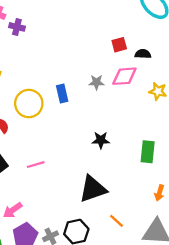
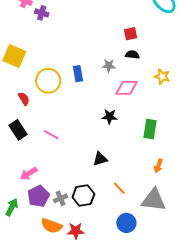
black semicircle: (143, 54) -> (132, 55), moved
pink diamond: (124, 76) -> (127, 88), moved
pink line: (36, 165) -> (51, 135), turned 42
black triangle: (93, 189) -> (100, 159), size x0.6

